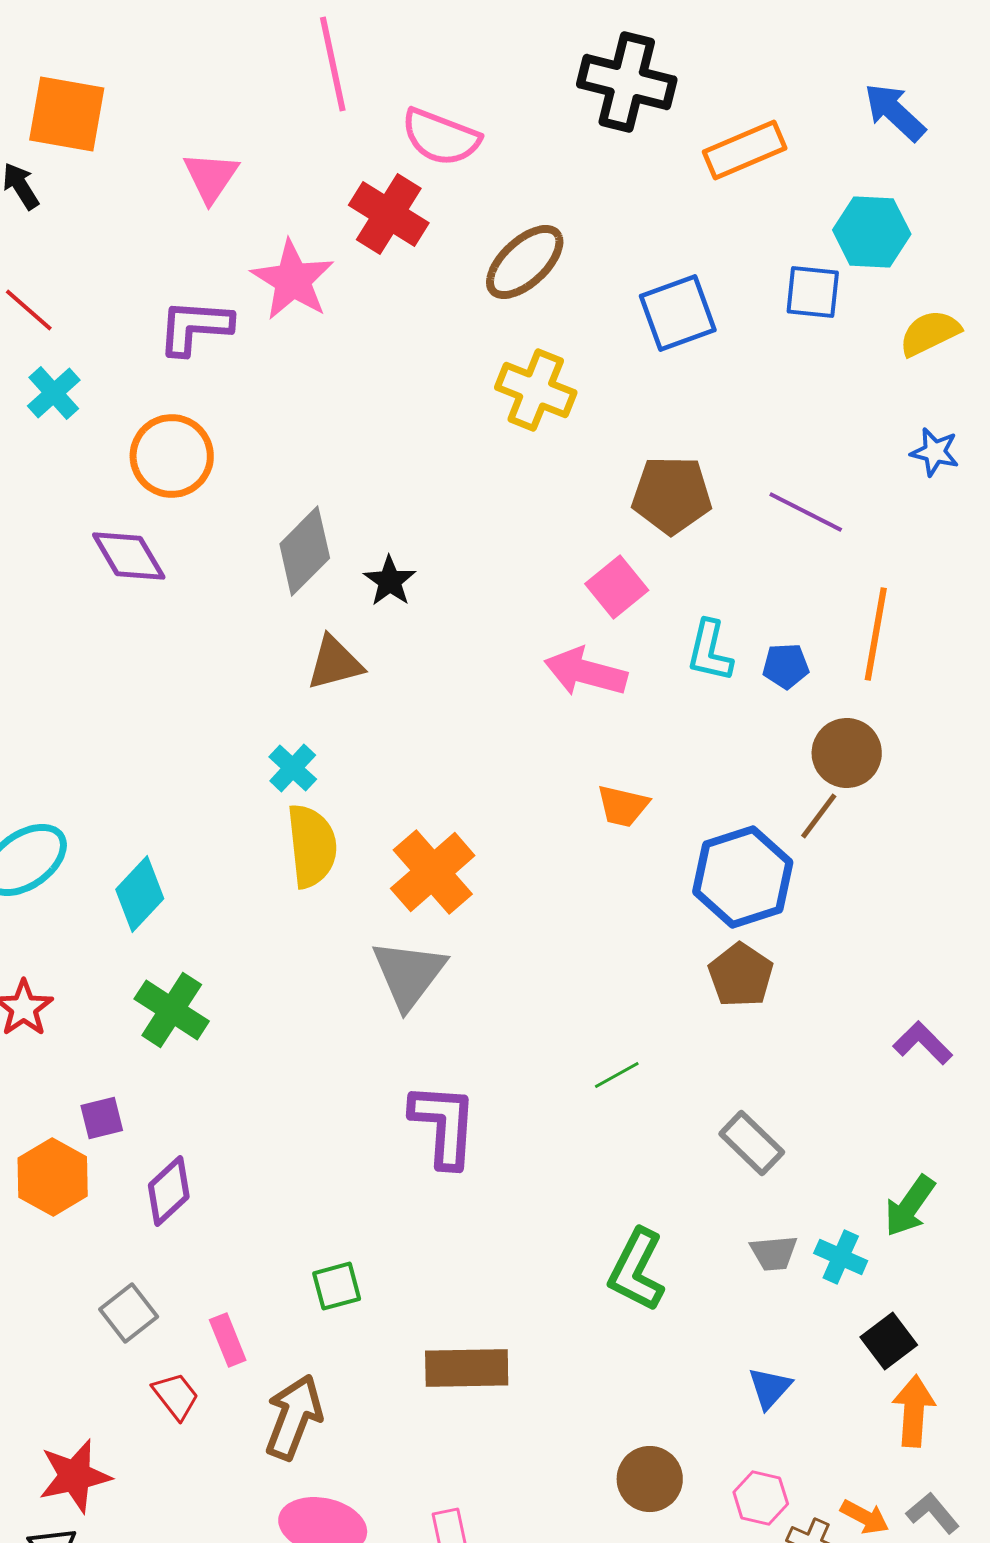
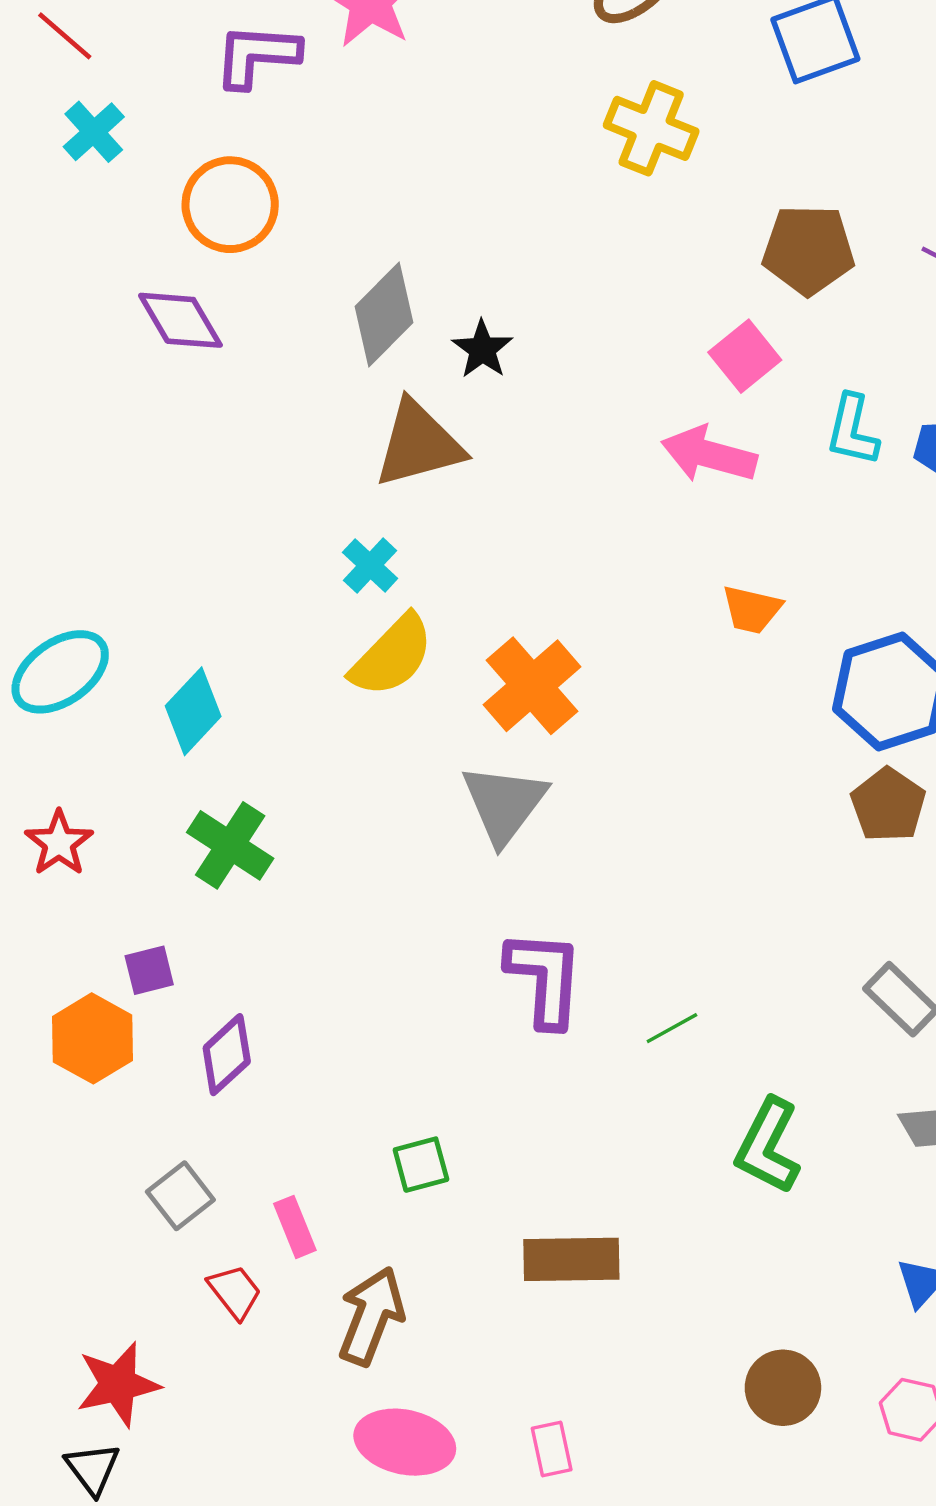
brown triangle: (335, 663) -> (419, 444), size x1.4
yellow semicircle: (312, 846) -> (392, 656), turned 50
green line: (617, 1075) -> (672, 1028), moved

